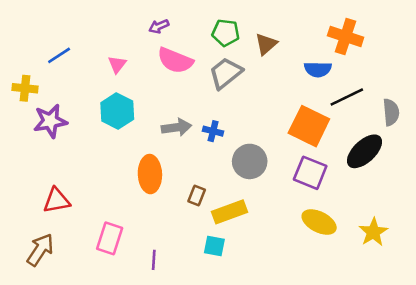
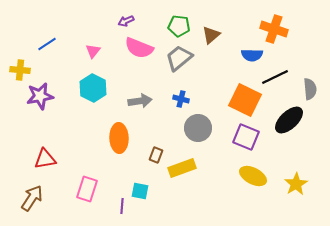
blue cross: (213, 131) -> (181, 99), moved
cyan square: (214, 246) -> (140, 191), moved

